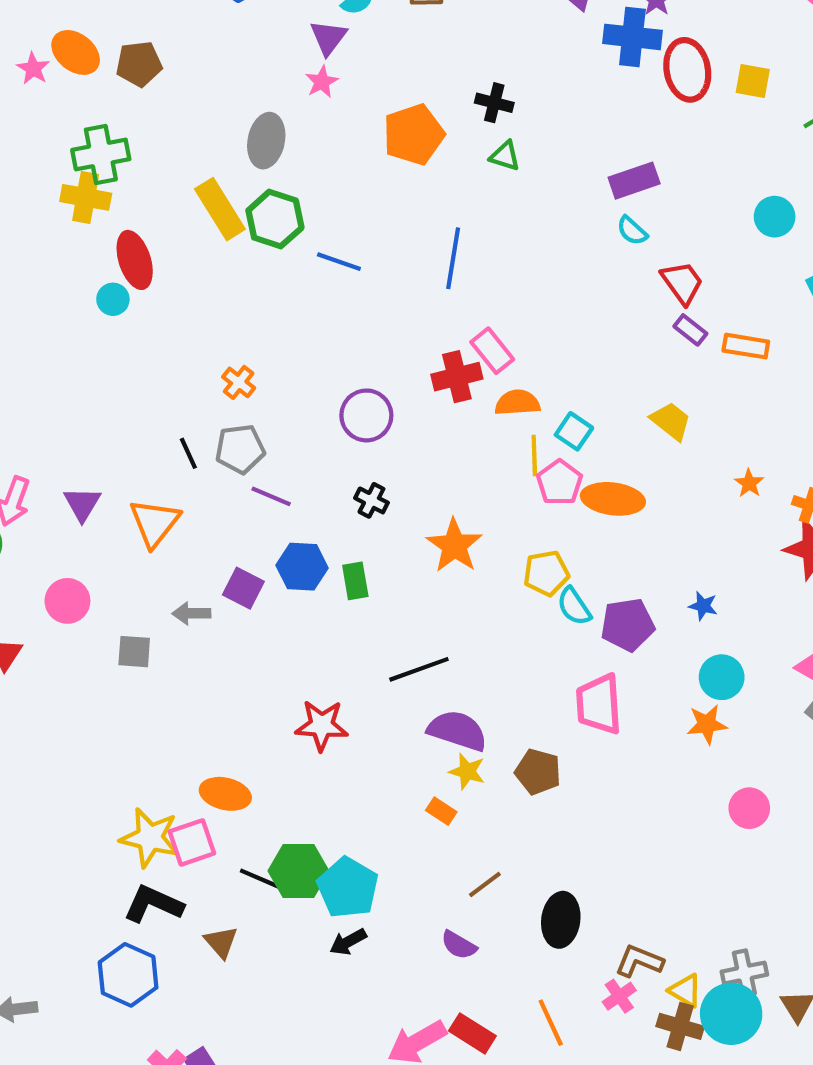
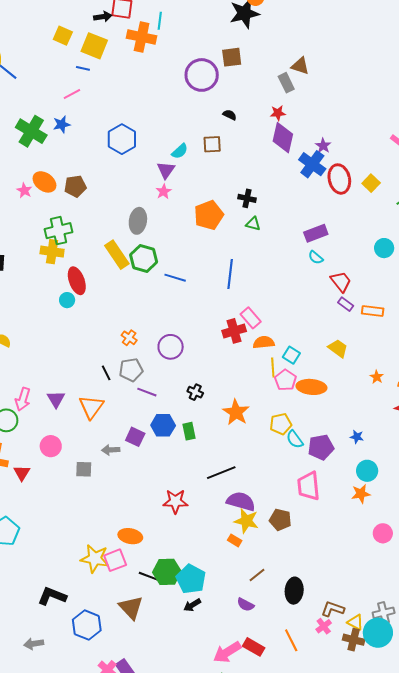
blue cross: (632, 37) -> (312, 164), turned 32
yellow square: (753, 81) -> (371, 183), turned 36
purple circle: (366, 415) -> (171, 347), moved
yellow star: (467, 771) -> (246, 521), size x1.4
black L-shape: (153, 904) -> (52, 596), moved
brown triangle: (221, 942) -> (131, 608), size x1.5

